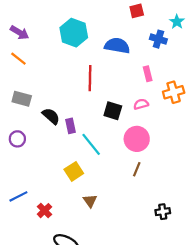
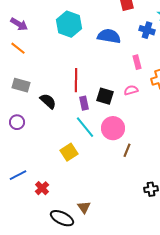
red line: (90, 78) -> (76, 80), moved
purple rectangle: (71, 126) -> (84, 103), moved
pink circle: (137, 139) -> (113, 128), moved
brown triangle: (90, 201) -> (84, 207), moved

